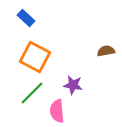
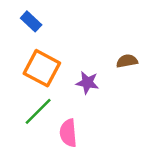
purple star: (73, 85) -> (87, 83), moved

